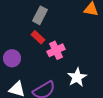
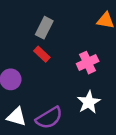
pink cross: (56, 50) -> (88, 63), moved

